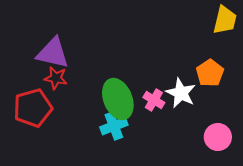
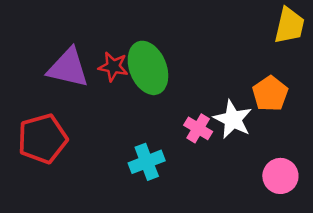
red star: (56, 78) -> (113, 67), moved
green ellipse: (118, 99) -> (148, 68), moved

